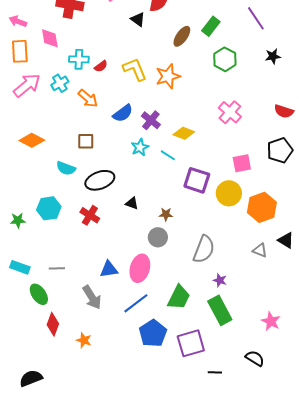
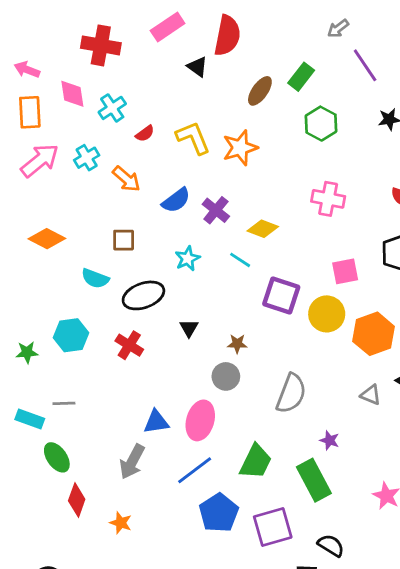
cyan cross: (79, 59) -> (112, 108), moved, turned -36
pink cross: (230, 112) -> (328, 199), turned -30
cyan star: (140, 147) -> (187, 259), moved
black triangle: (132, 203) -> (189, 328), turned 40
gray line: (57, 268) -> (64, 403), moved
purple star: (220, 280) -> (330, 440), moved
gray arrow: (92, 297) -> (132, 462), turned 60
black semicircle: (255, 358) -> (331, 545), moved

